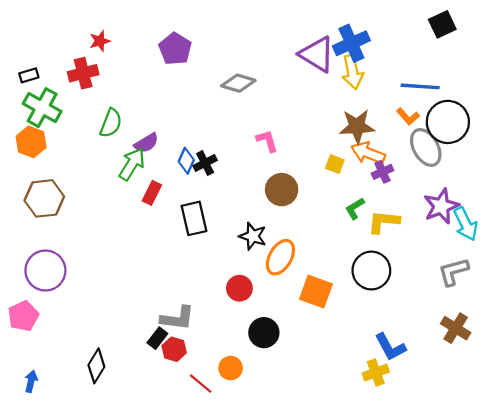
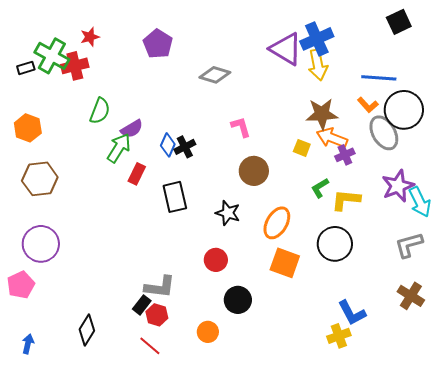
green cross: (42, 108) -> (52, 56), moved
orange ellipse: (280, 257) -> (277, 223), moved
red line: (201, 384) -> (150, 346), moved

